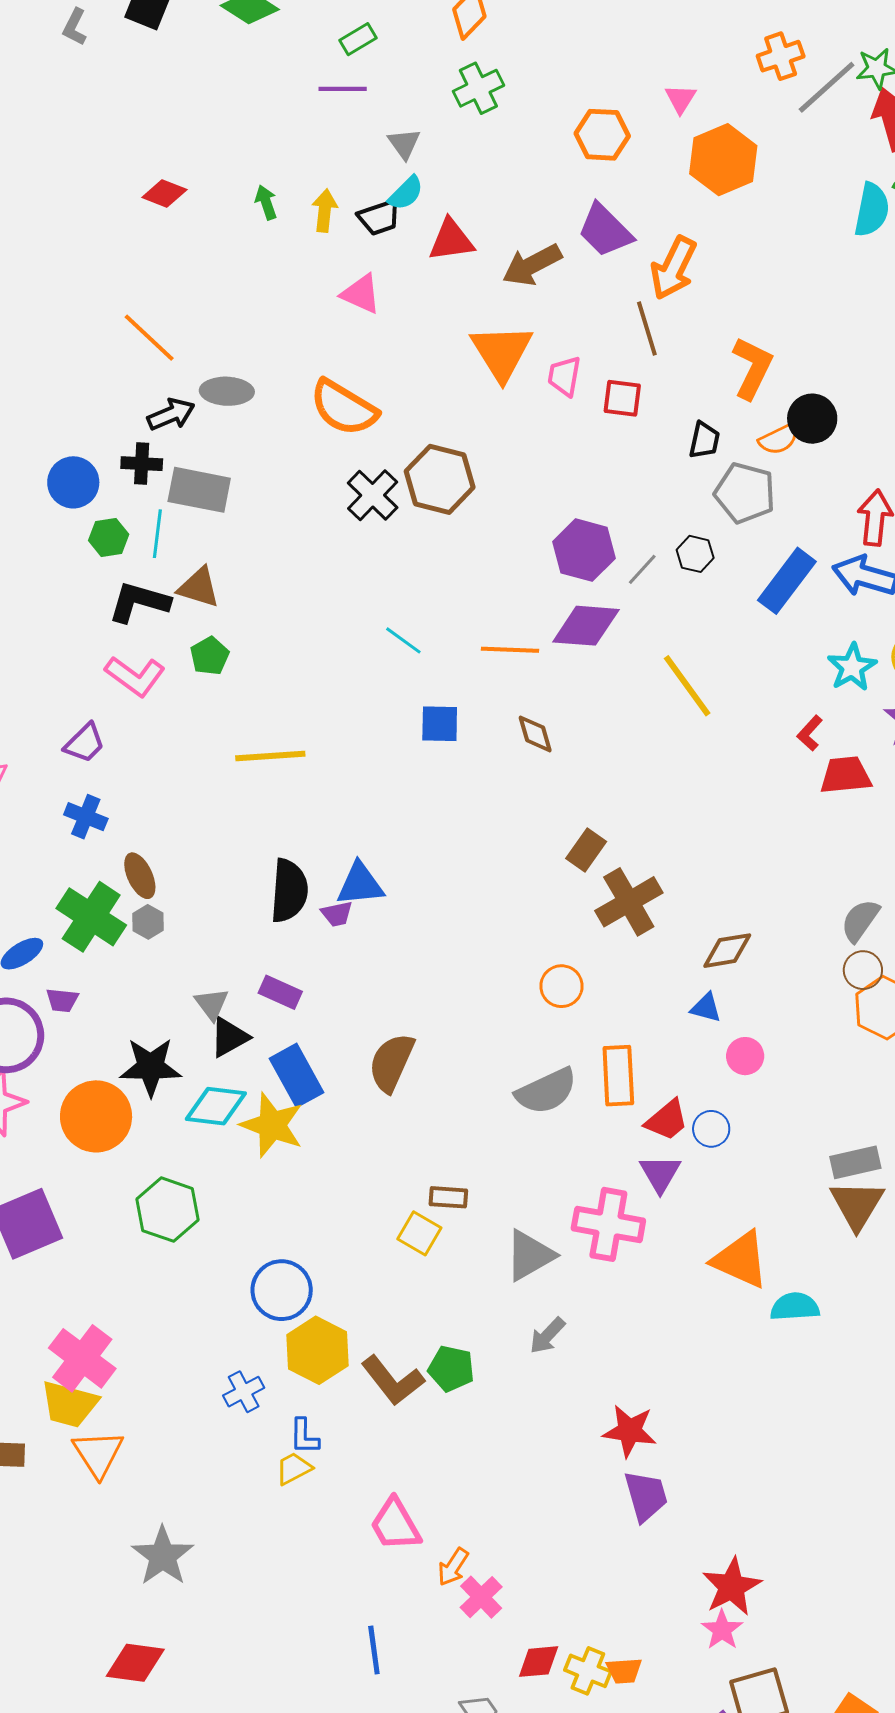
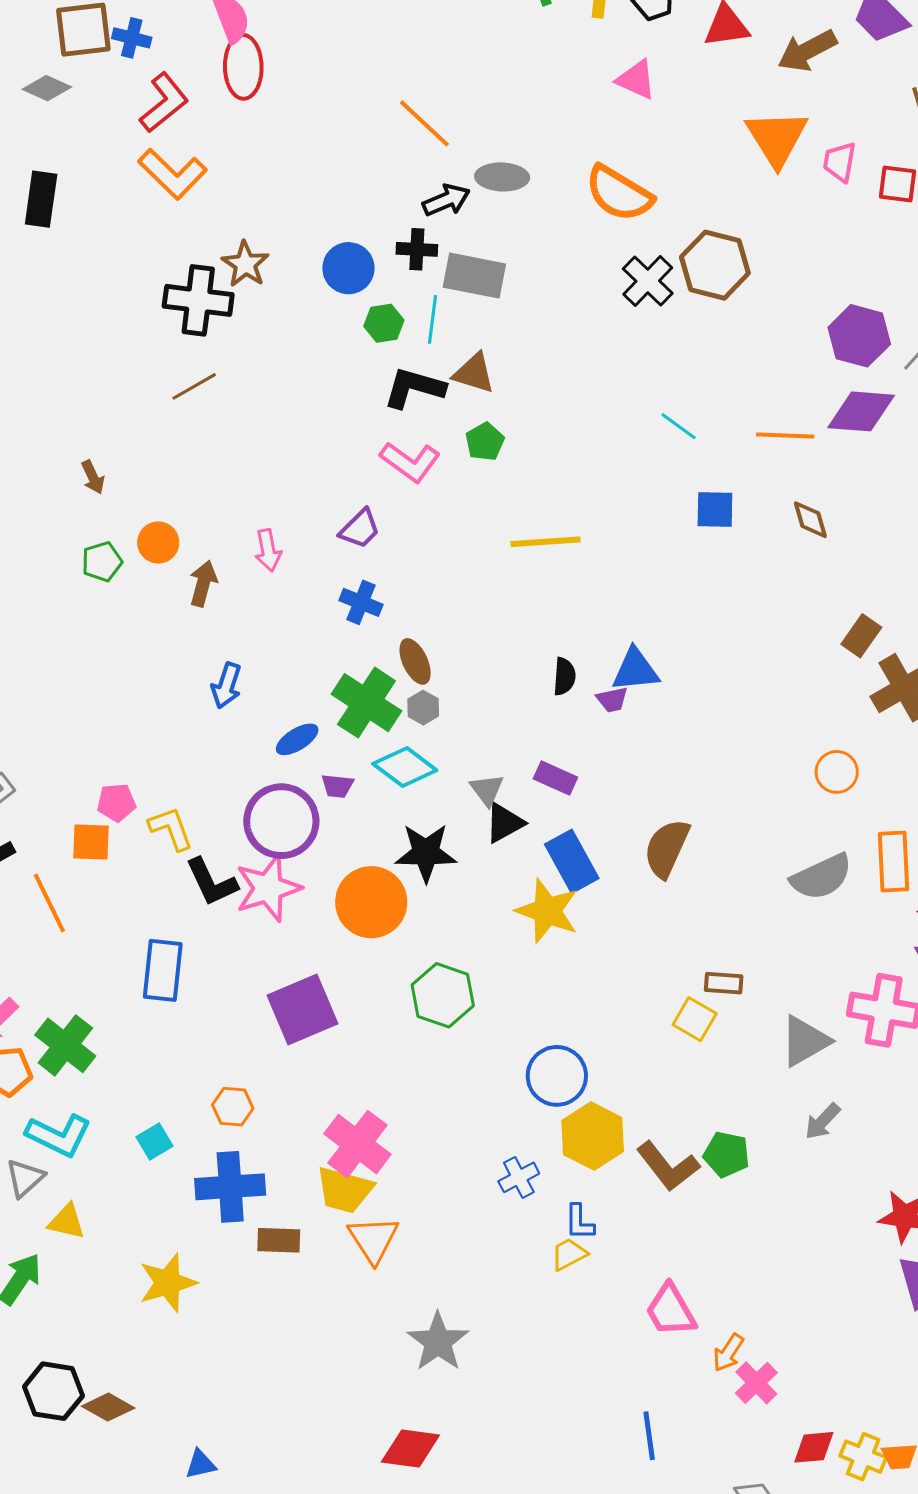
black semicircle: (289, 891) -> (564, 676), size x0.6
cyan diamond: (216, 1106) -> (405, 767), moved, turned 30

